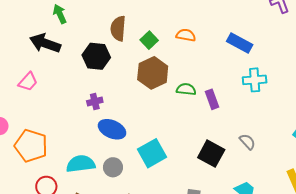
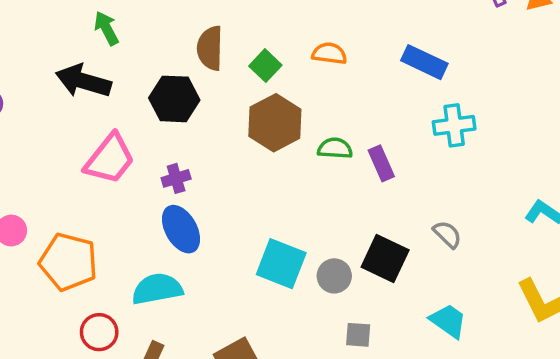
pink trapezoid: (28, 82) -> (110, 159), moved, size x1.5
blue ellipse: (112, 129) -> (181, 229), moved, turned 40
cyan square: (152, 153) -> (281, 264), turned -36
gray circle: (113, 167) -> (334, 276), moved

